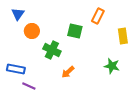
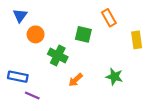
orange rectangle: (98, 16) -> (109, 18), turned -56
green star: (112, 66) -> (114, 77), moved

